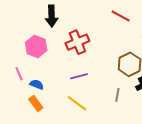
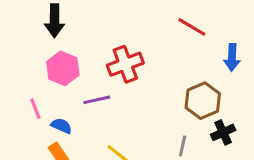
black arrow: (52, 16) -> (54, 21), moved
purple line: (79, 76) -> (97, 100), moved

